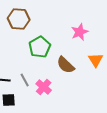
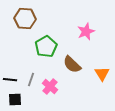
orange triangle: (96, 60) -> (102, 74), moved
gray line: (25, 80) -> (31, 80), turned 48

